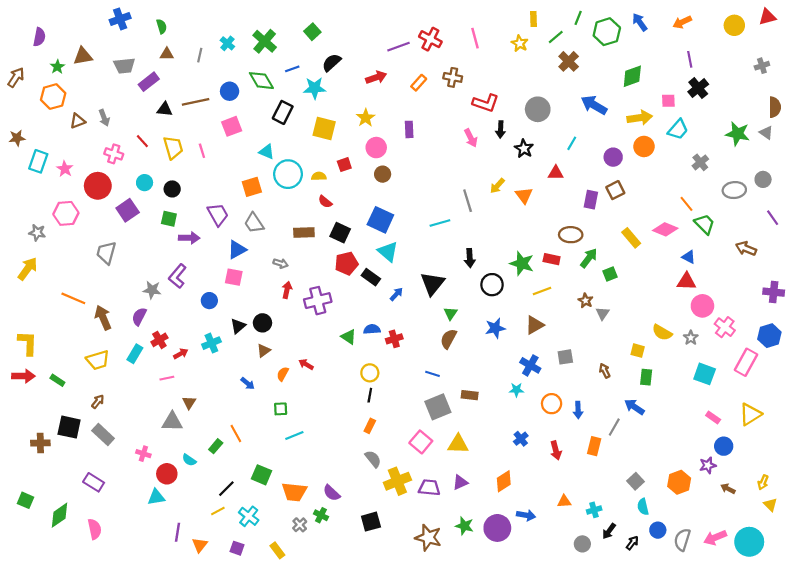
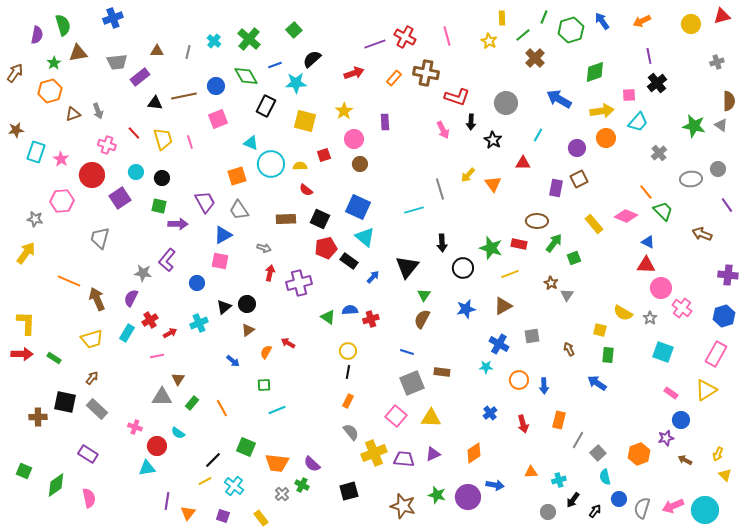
green semicircle: (162, 26) -> (63, 25), moved, size x1.5
brown cross: (453, 77) -> (426, 73), size x1.4
pink rectangle: (746, 362) -> (716, 354), moved
gray line: (614, 427) -> (578, 440), moved
green rectangle: (216, 446) -> (192, 403), moved

